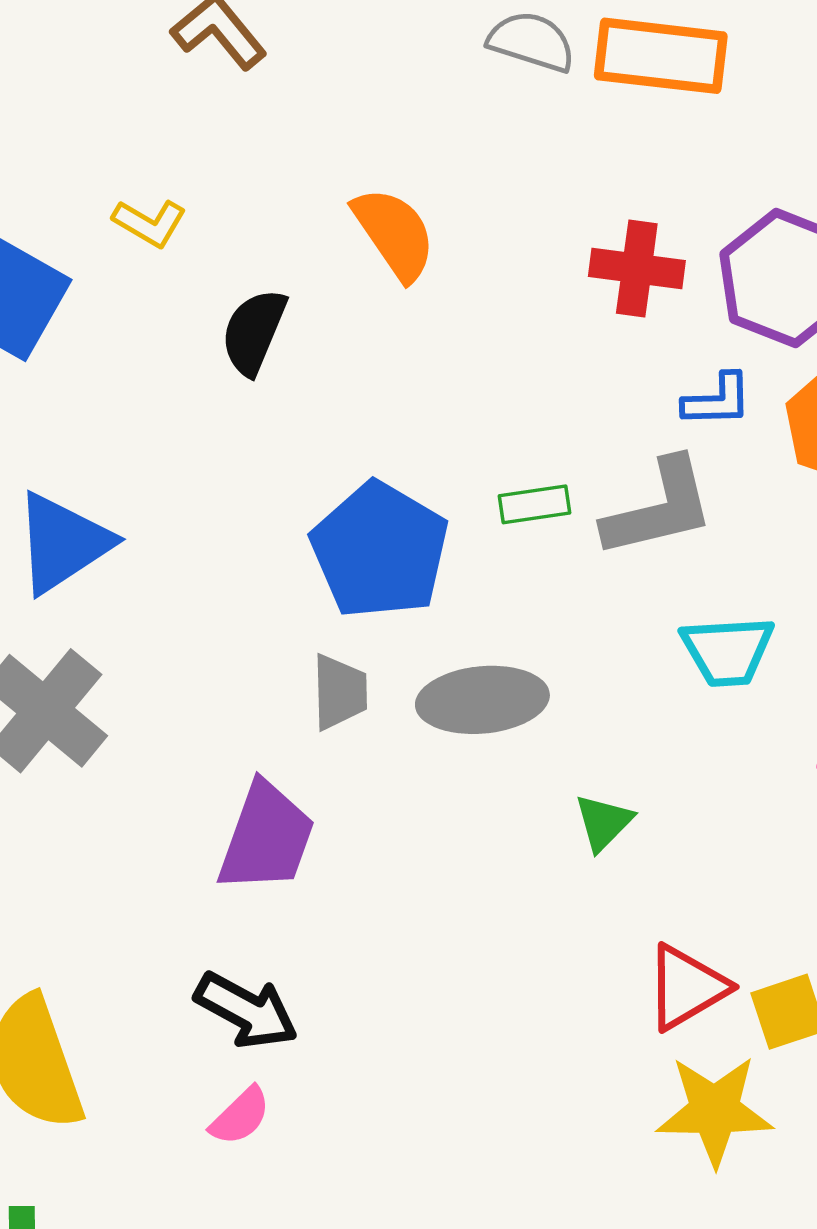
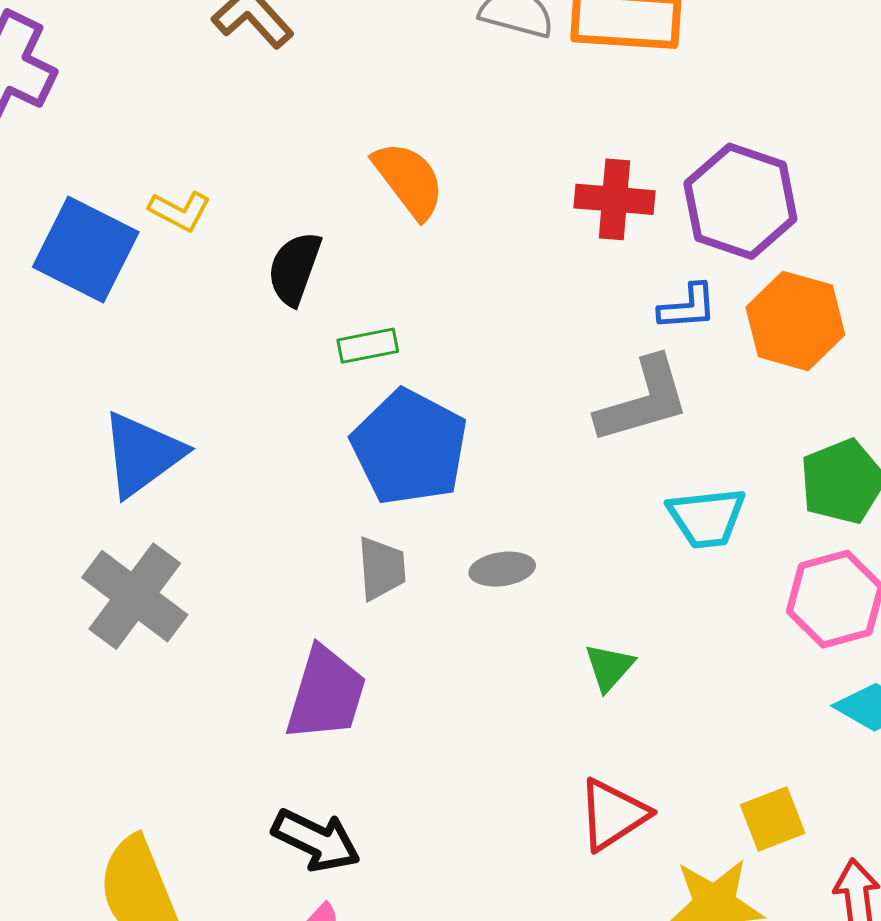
yellow L-shape: (150, 223) -> (180, 211), moved
green rectangle: (534, 504) -> (368, 346), moved
gray ellipse: (482, 700) -> (502, 569), size x0.6
red triangle: (686, 987) -> (613, 814), moved

